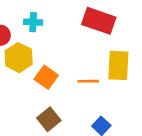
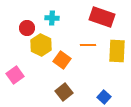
orange line: (88, 81) -> (88, 45), moved

